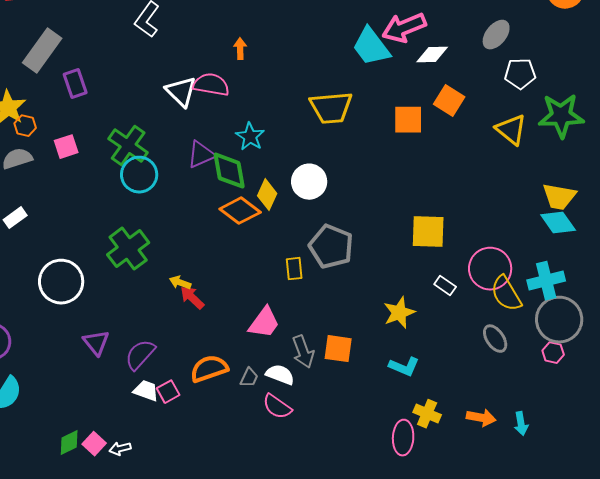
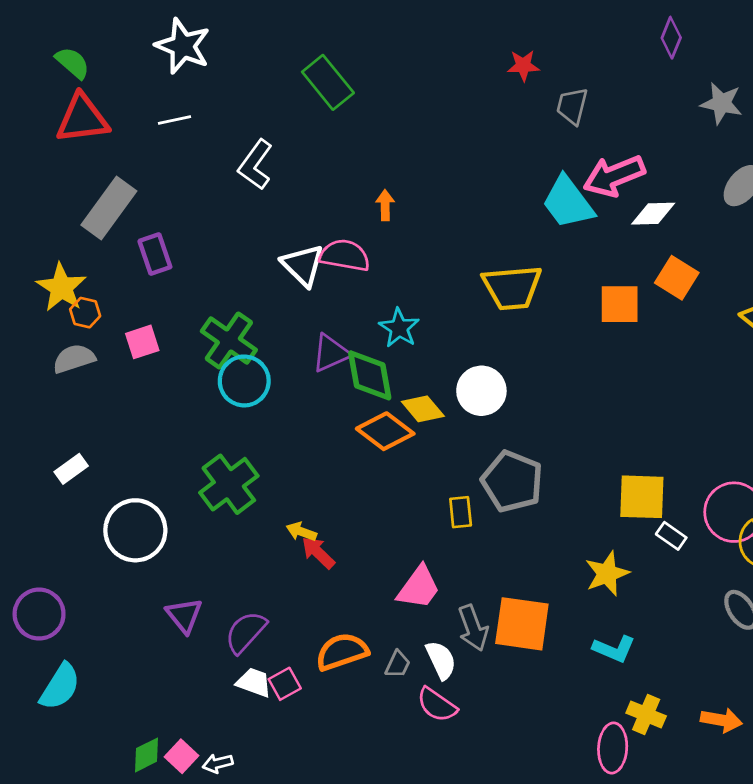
yellow diamond: (267, 195) -> (423, 409), turned -64
white rectangle: (15, 218) -> (71, 469), moved
yellow square: (428, 232) -> (642, 497), moved
orange square: (338, 349) -> (522, 624), size x1.4
white semicircle: (280, 375) -> (441, 660), turned 44

